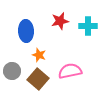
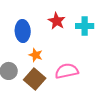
red star: (60, 21) -> (57, 21), turned -30

